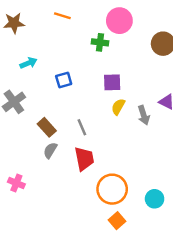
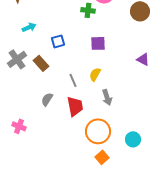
yellow semicircle: (118, 107) -> (95, 74), moved
gray arrow: (144, 115) -> (107, 97), moved
brown rectangle: (47, 127) -> (41, 63), moved

